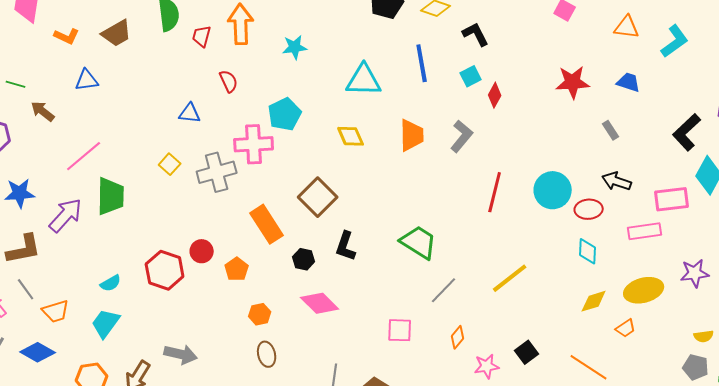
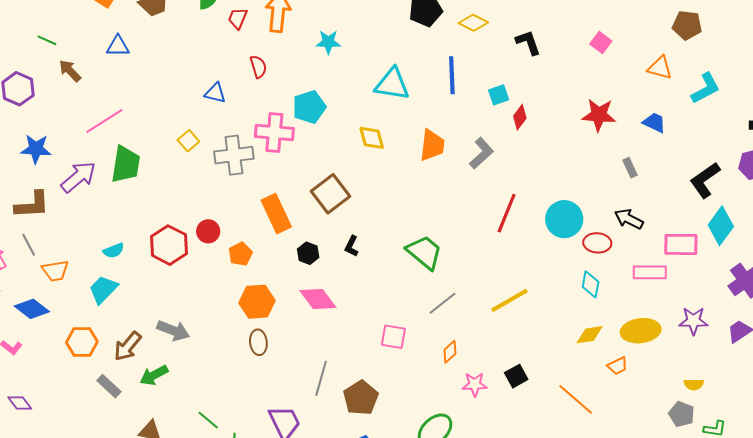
black L-shape: (476, 34) -> (528, 43), moved
black L-shape: (346, 246) -> (352, 246), size x0.7
orange hexagon: (260, 314) -> (257, 302), size x1.6

